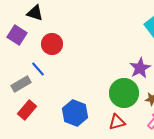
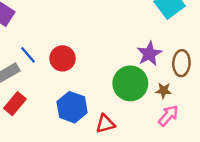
red circle: (52, 44) -> (63, 58), moved
red triangle: (117, 122) -> (105, 124), moved

